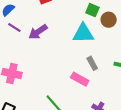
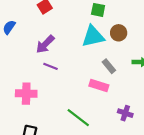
brown circle: (109, 20) -> (119, 33), moved
purple line: (14, 28) -> (51, 66), moved

